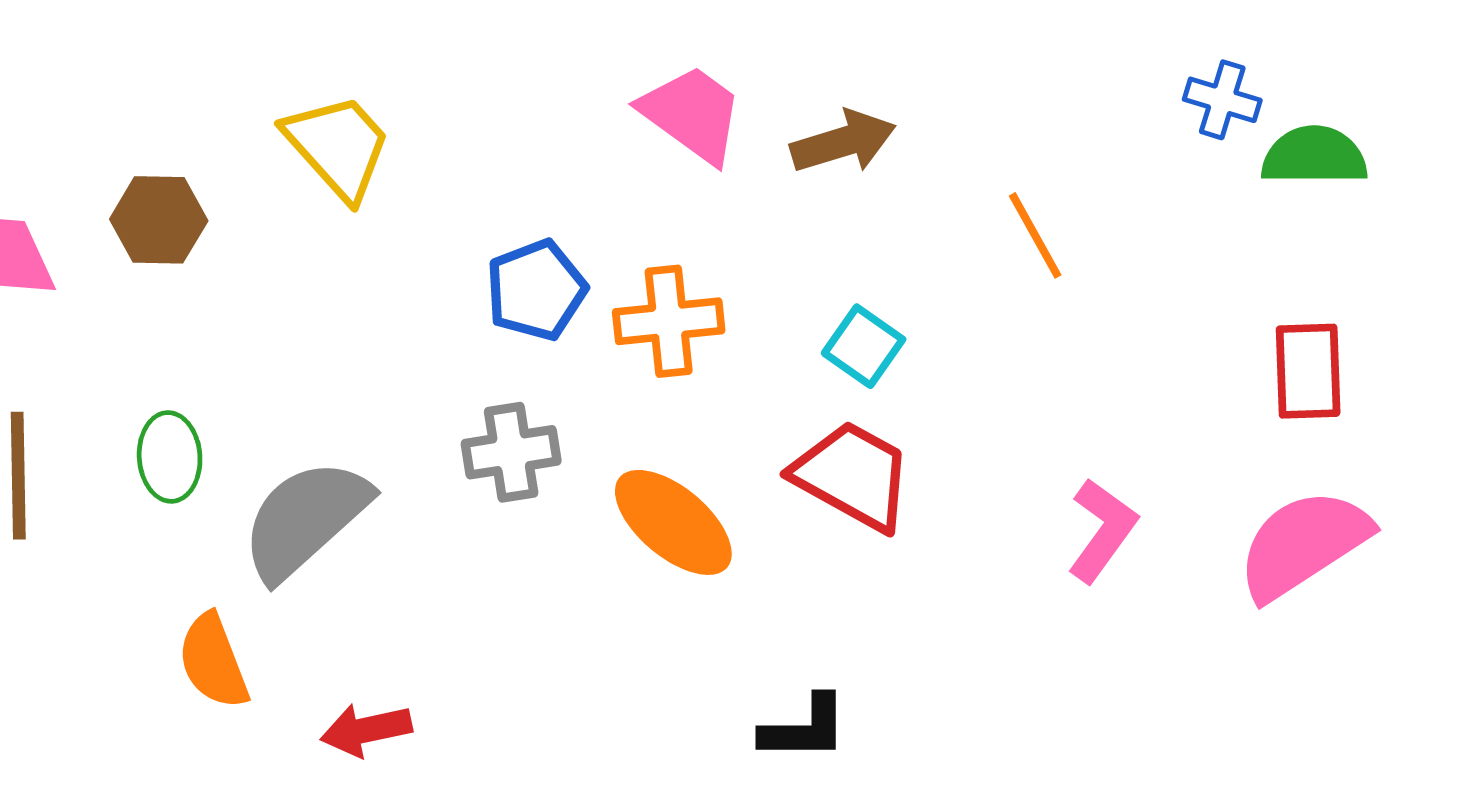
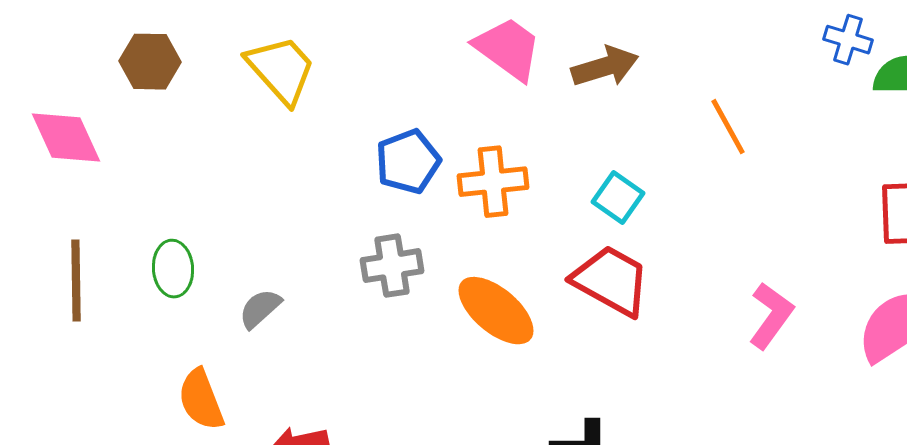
brown hexagon: (159, 220) -> (150, 62), moved
gray semicircle: (305, 519) -> (260, 309), size x0.5

